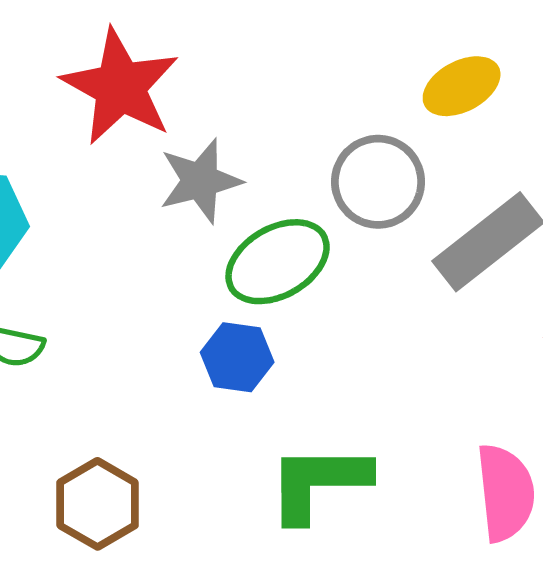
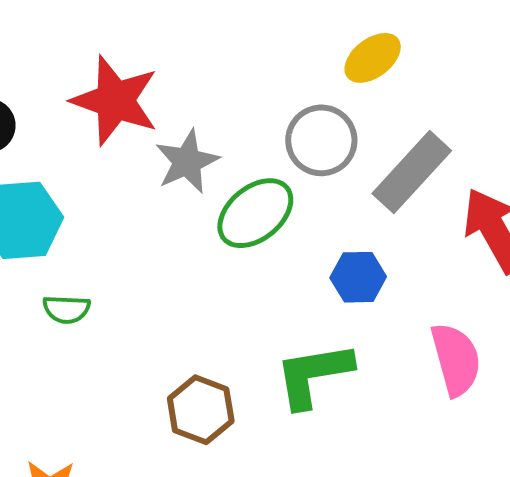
blue hexagon: (237, 357) -> (358, 277), moved
brown hexagon: (98, 504) -> (201, 410), moved

